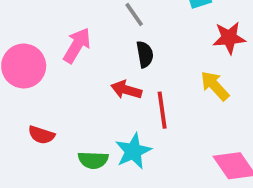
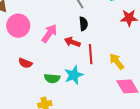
pink arrow: (77, 45) -> (49, 33), moved
yellow arrow: (215, 86) -> (117, 61), moved

